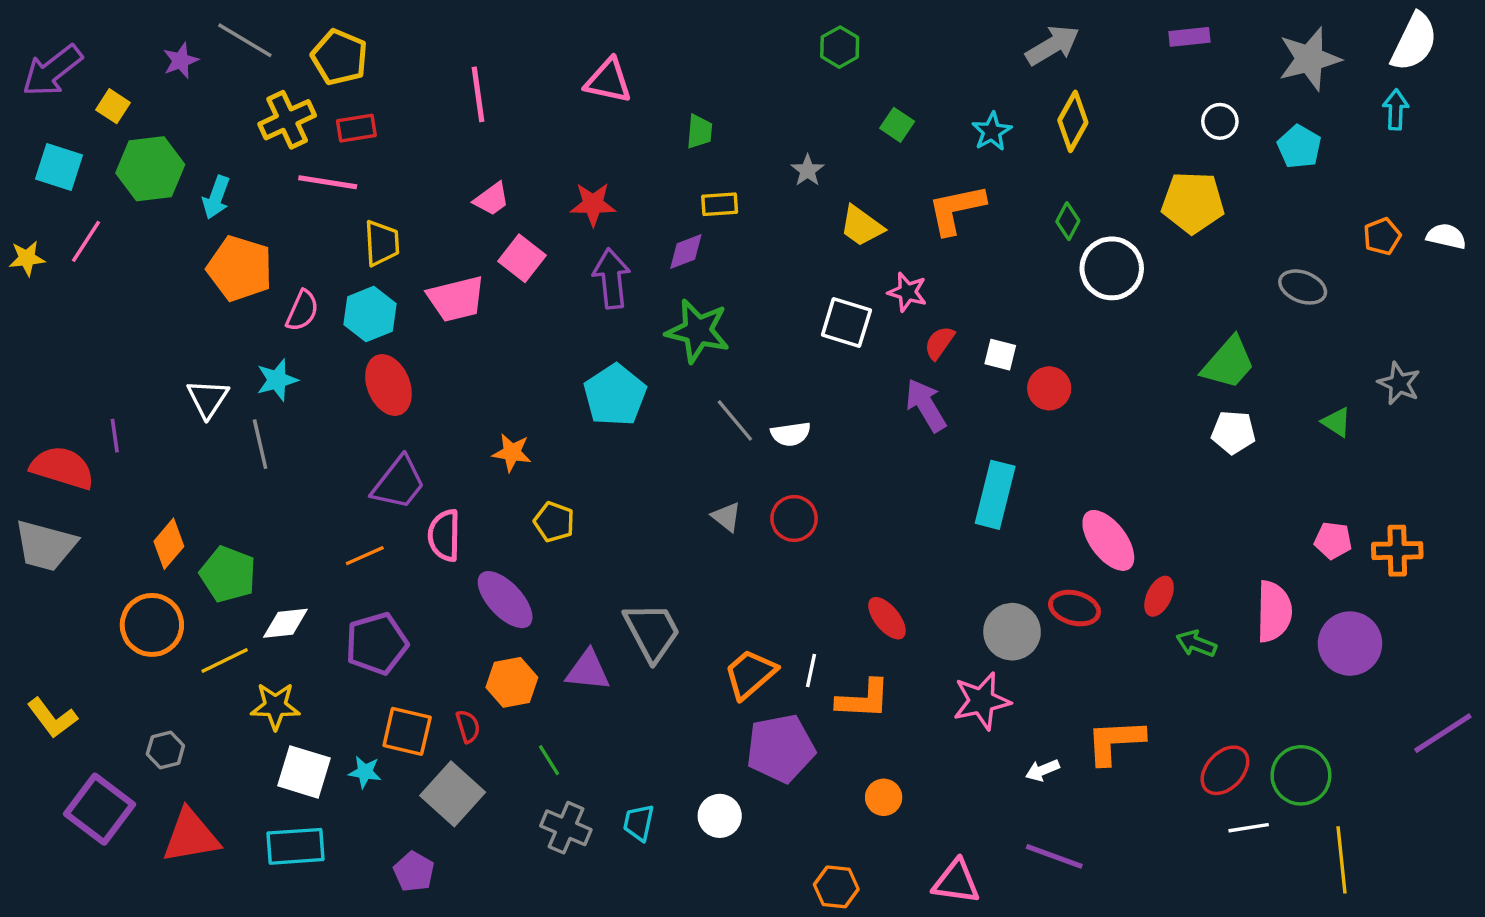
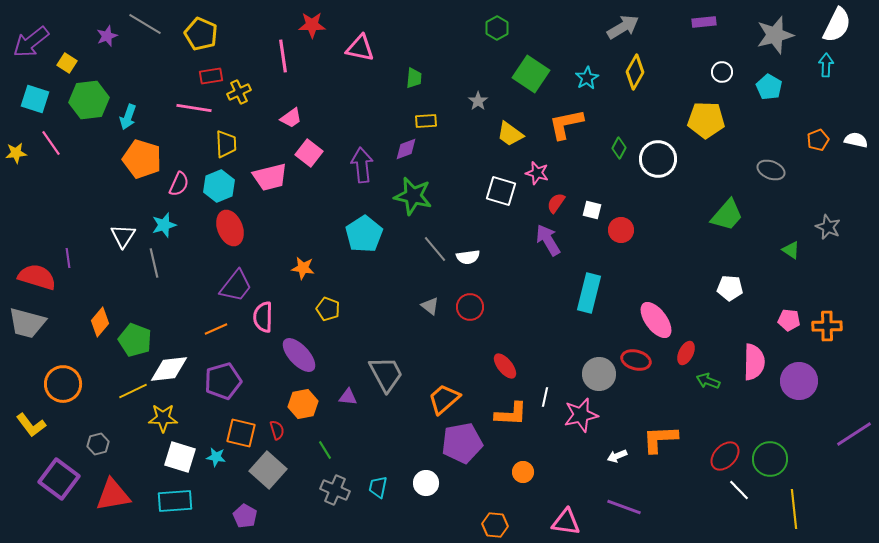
yellow cross: (287, 120) -> (239, 92), moved, size x0.7
green square: (897, 125) -> (531, 74), size x1.8
red star: (593, 204) -> (312, 25), moved
green diamond: (1068, 221) -> (619, 148), moved
pink line: (86, 241) -> (51, 143), turned -68
white pentagon: (1233, 432) -> (730, 288), moved
red ellipse: (887, 618) -> (505, 366), moved
white diamond: (285, 623) -> (169, 369), size x1.4
orange circle: (152, 625) -> (63, 384), moved
purple triangle: (588, 671) -> (348, 397), size x0.7
white line: (811, 671) -> (545, 397), moved
white line: (1249, 828) -> (739, 490), turned 55

